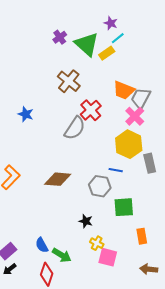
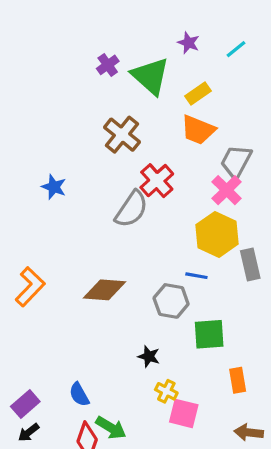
cyan line: (118, 38) -> (236, 49), moved
yellow rectangle: (107, 53) -> (198, 93), moved
orange trapezoid: (124, 90) -> (198, 130), moved
green arrow: (62, 255) -> (111, 428), moved

